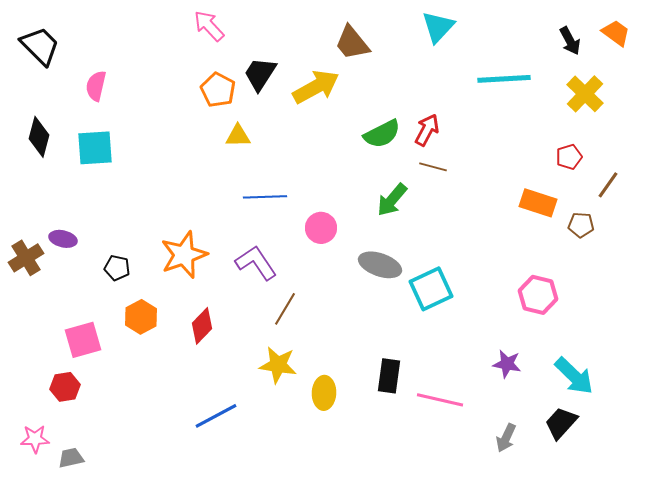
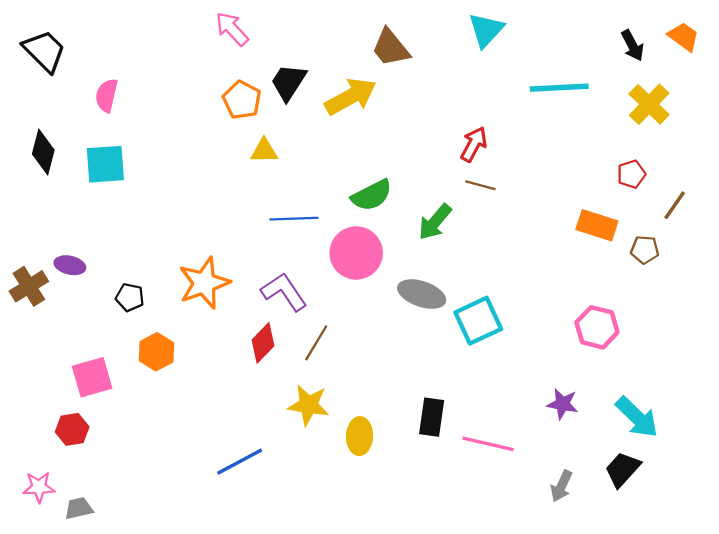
green semicircle: (382, 134) -> (372, 195), moved
pink circle: (321, 228) -> (356, 253), size x1.5
red diamond: (202, 326) -> (263, 343), moved

